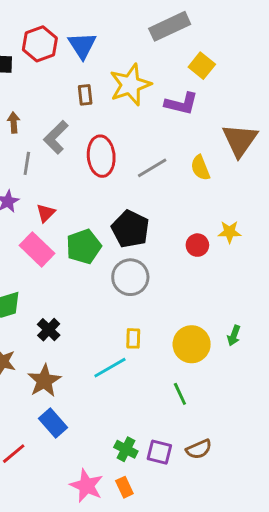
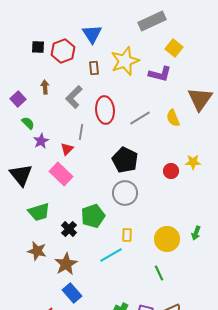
red hexagon: (40, 44) -> (63, 51), moved
gray line: (27, 163) -> (81, 132), moved
green pentagon: (84, 247) -> (93, 216), moved

